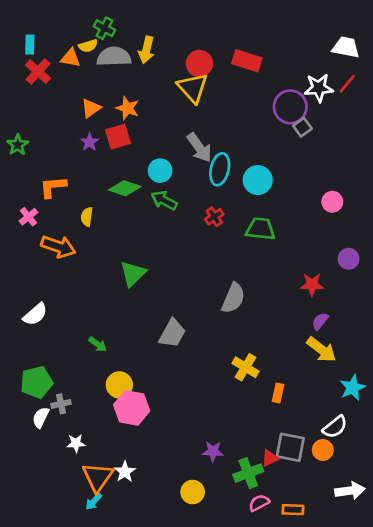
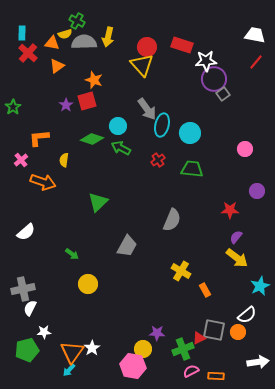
white star: (319, 88) -> (206, 61), moved
orange triangle: (91, 108) -> (57, 66), moved
green pentagon: (37, 382) -> (27, 350), moved
orange rectangle: (278, 393) -> (205, 290), turned -40
gray cross: (61, 404) -> (23, 289), moved, size x1.6
pink hexagon: (132, 408) -> (133, 366), moved
white star: (76, 443) -> (44, 332), moved
yellow circle: (193, 492) -> (143, 349), moved

